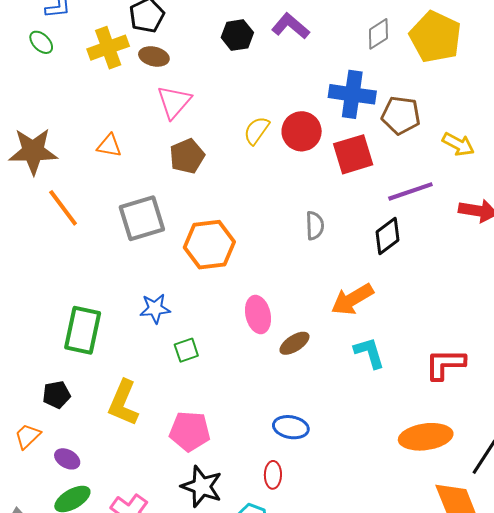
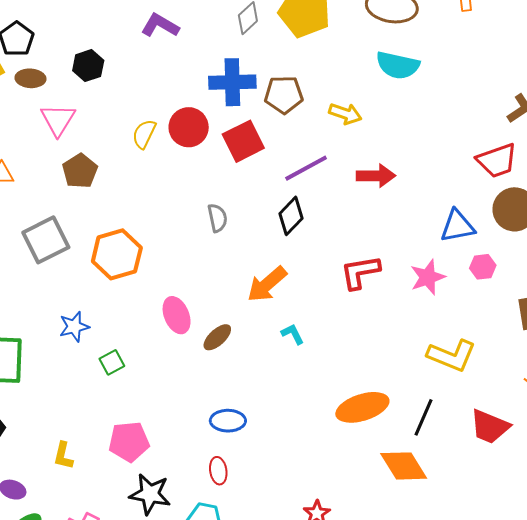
black hexagon: (237, 35) -> (88, 66), moved
cyan L-shape: (369, 353) -> (293, 334), size x0.7
red L-shape: (445, 364) -> (360, 272), moved
yellow L-shape: (123, 403) -> (63, 456), moved, size x0.6

